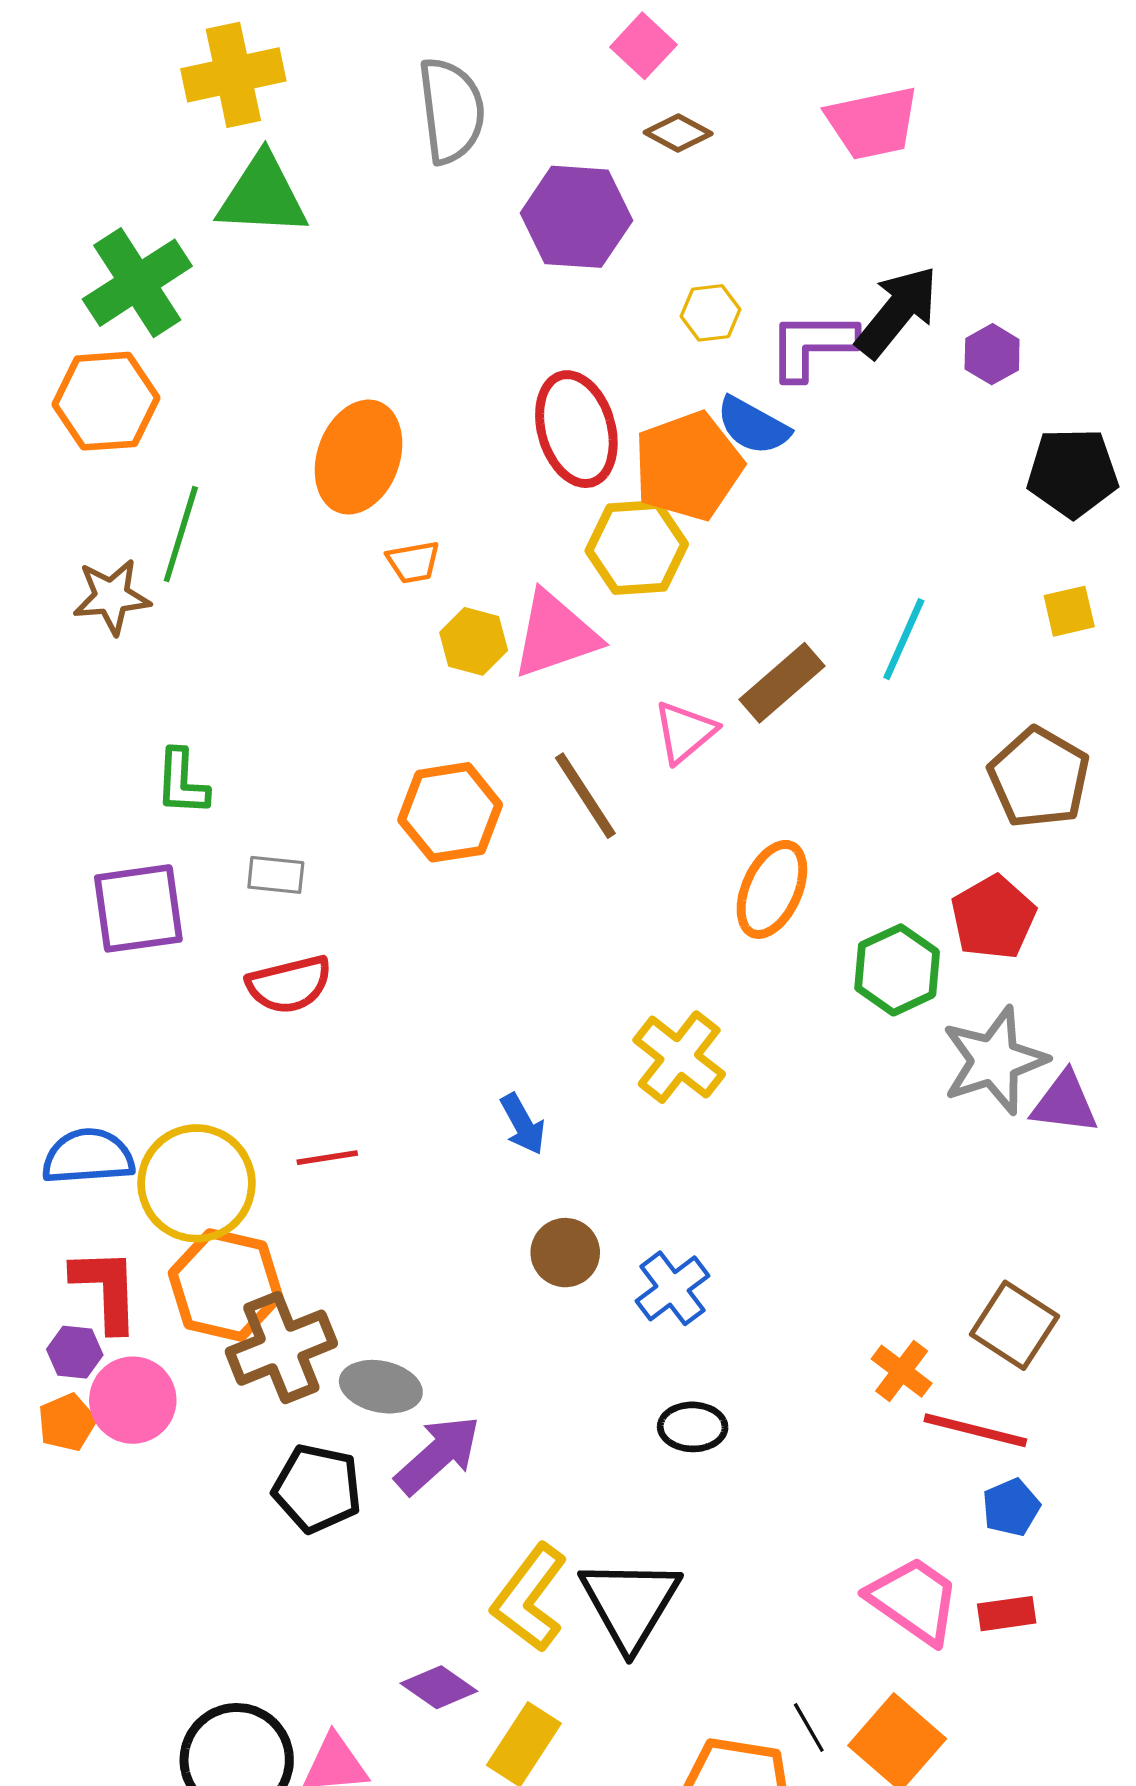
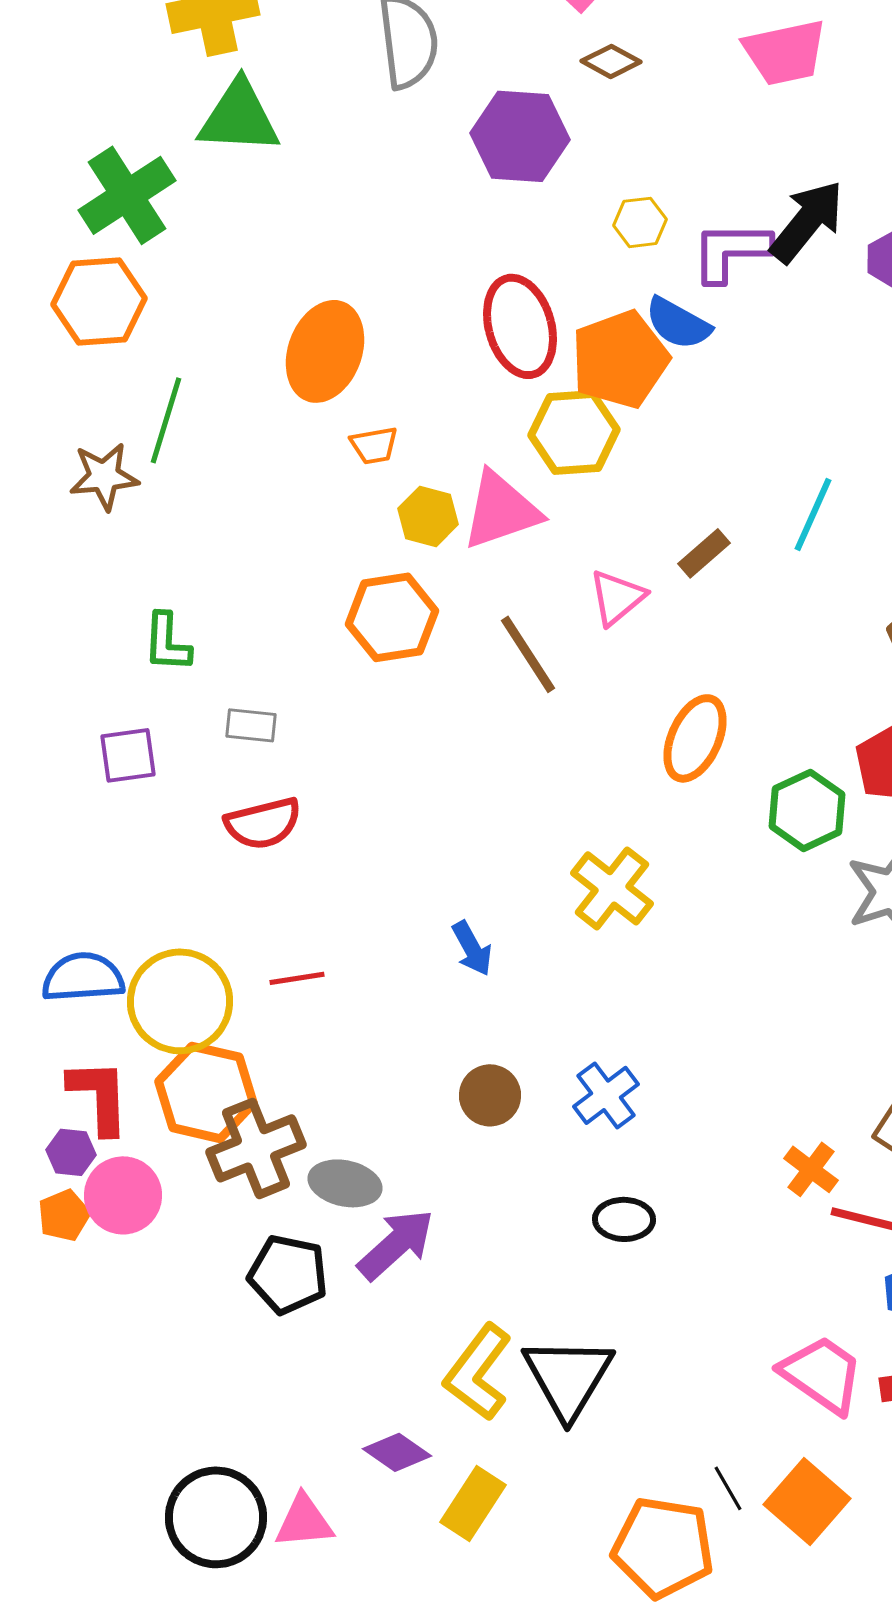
brown rectangle: (782, 683) -> (704, 553), size x0.7
orange hexagon: (450, 812) -> (392, 617), moved
purple square: (138, 908) -> (128, 755), size x0.7
brown circle: (565, 1253) -> (490, 1095), moved

